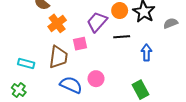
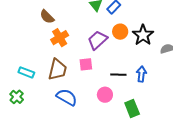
black line: (122, 37) -> (118, 75), moved
pink square: (80, 44) -> (86, 64), moved
pink circle: (96, 79) -> (105, 95), moved

